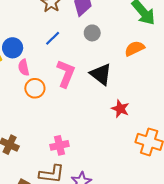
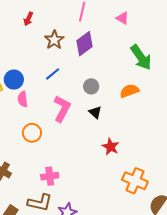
gray circle: (92, 33) -> (91, 86), moved
black triangle: (101, 74) -> (95, 112), size x0.6
orange circle: (35, 88) -> (32, 133), moved

